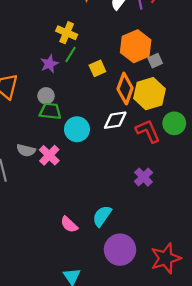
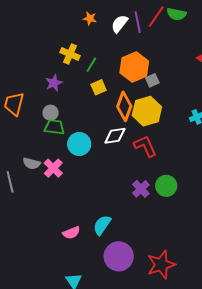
green line: (70, 55) -> (91, 65), moved
green circle: (174, 123) -> (166, 186), moved
pink semicircle: (69, 224) -> (71, 233), turned -66

